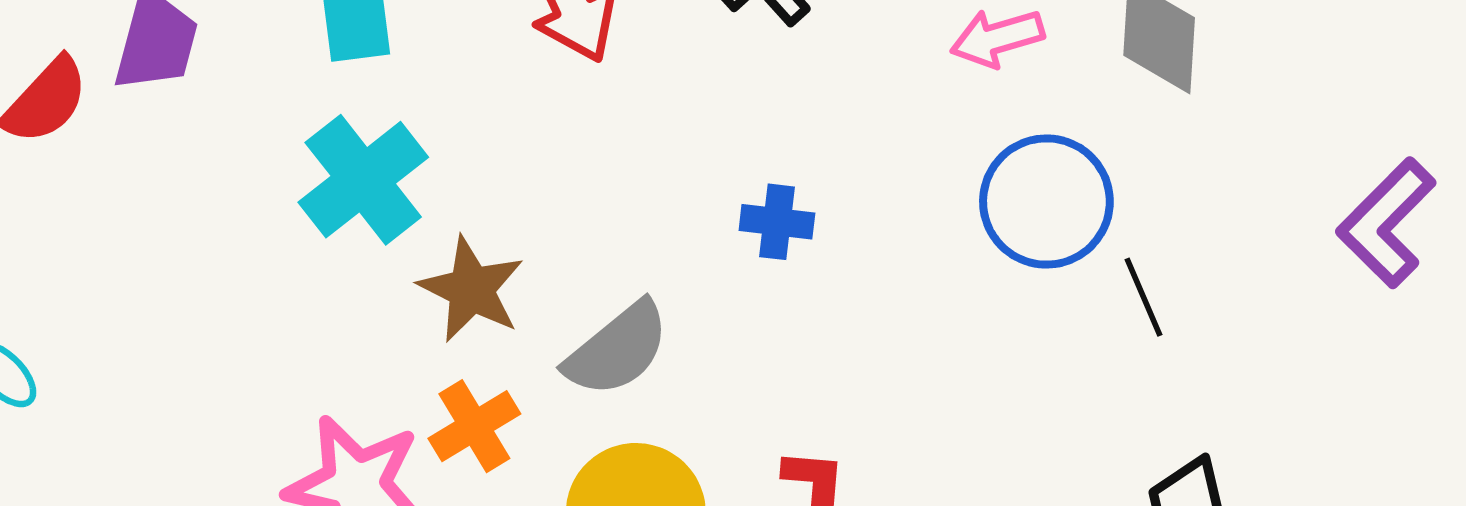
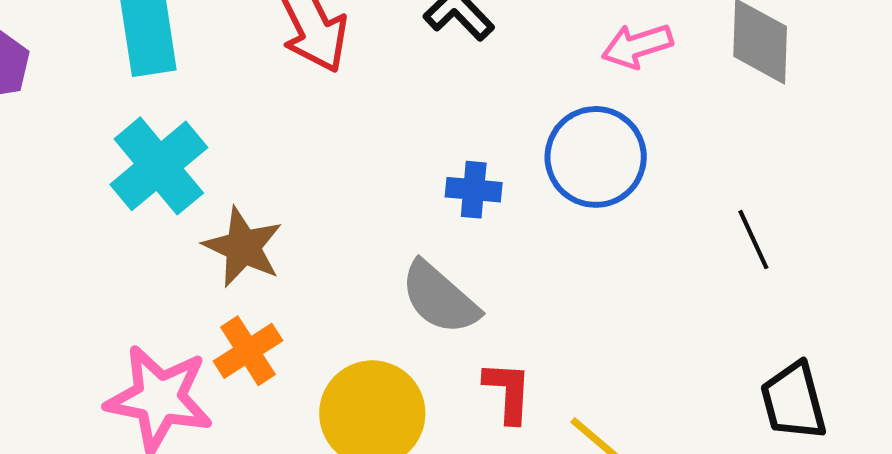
blue circle: (1046, 202) -> (596, 157), moved
gray semicircle: (617, 349) -> (440, 298), moved, turned 82

